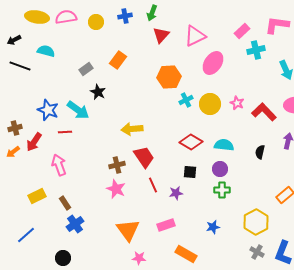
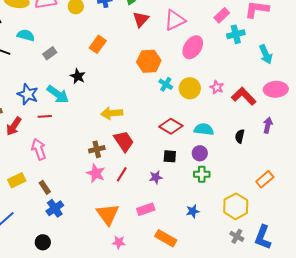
gray rectangle: (86, 69) -> (50, 53), moved
cyan cross: (186, 100) -> (166, 84), turned -32
red line: (153, 185) -> (122, 174), moved, turned 56

